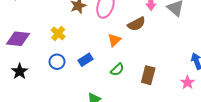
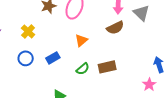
brown semicircle: (137, 24) -> (115, 28), moved
brown rectangle: (148, 75) -> (107, 67), moved, turned 60

